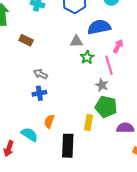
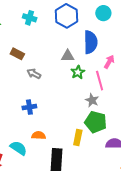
blue semicircle: (99, 27) -> (91, 42), turned 100
gray arrow: (40, 74) -> (34, 74), moved
orange semicircle: (49, 121) -> (39, 135), turned 72

